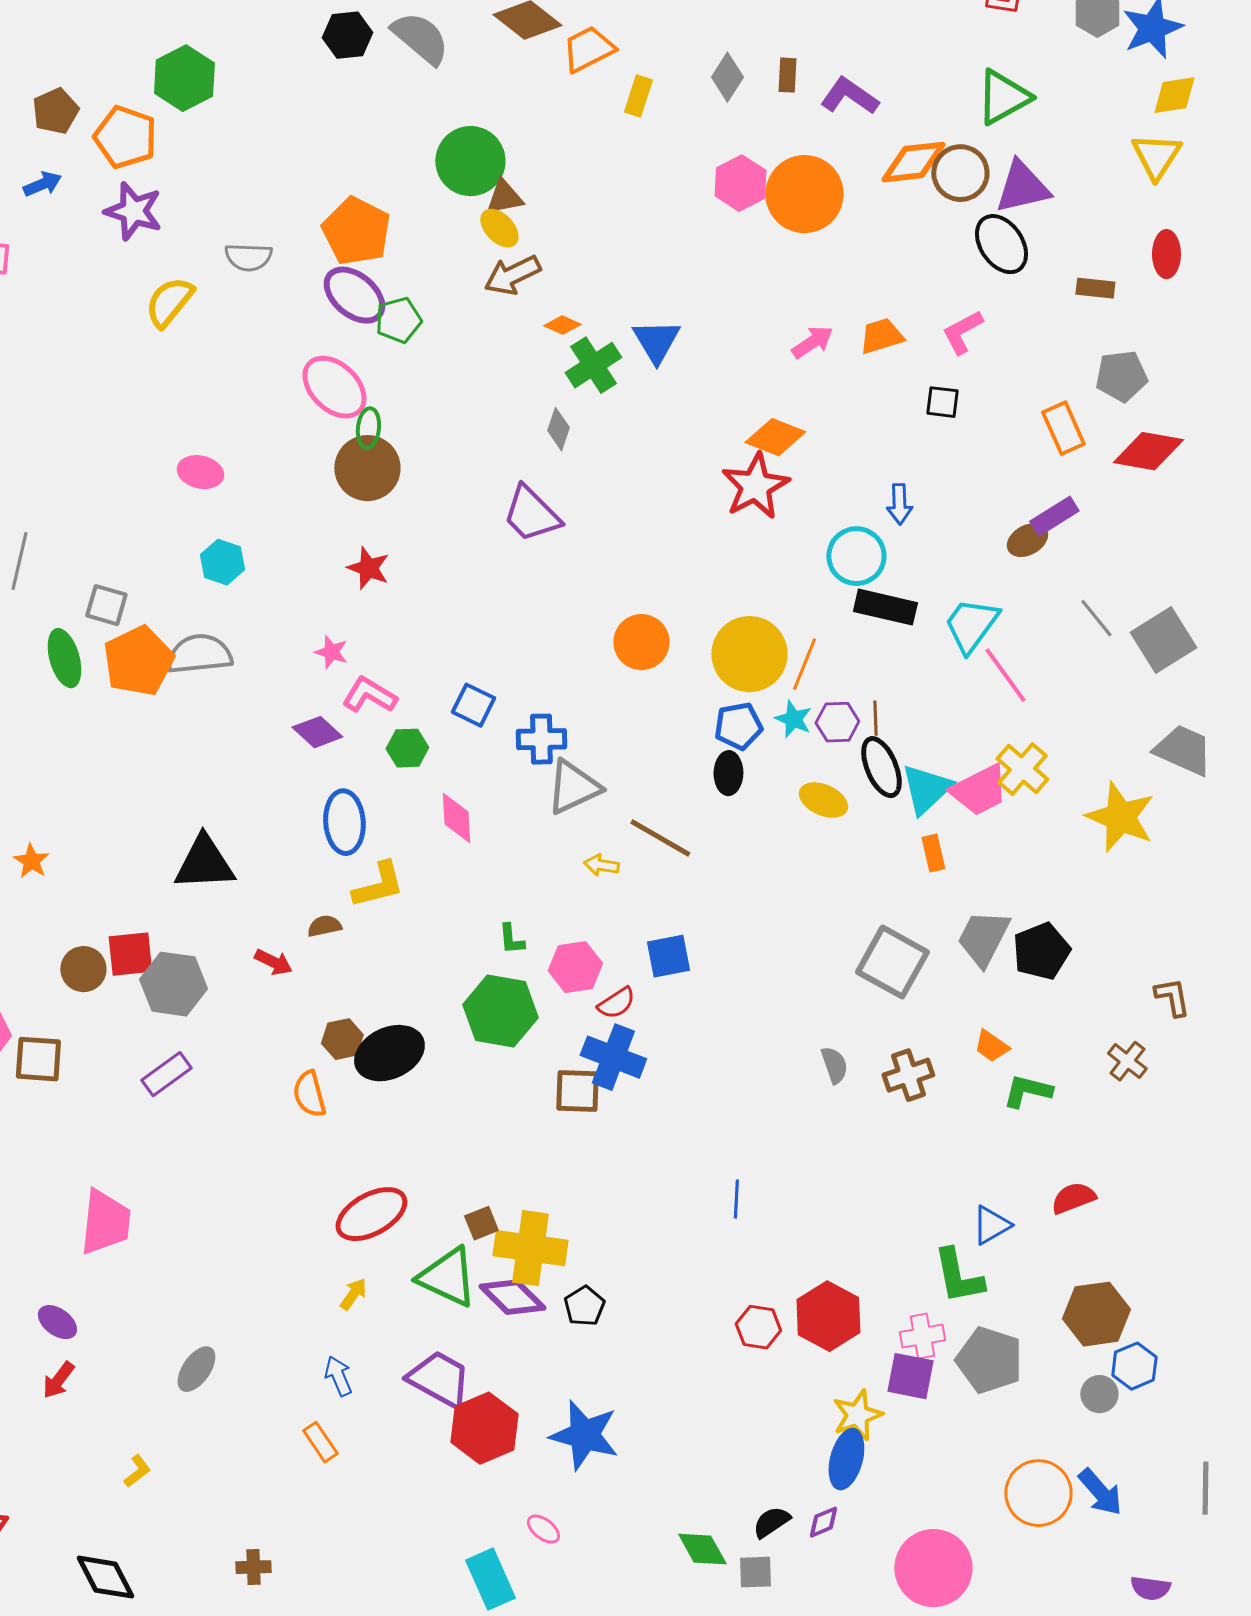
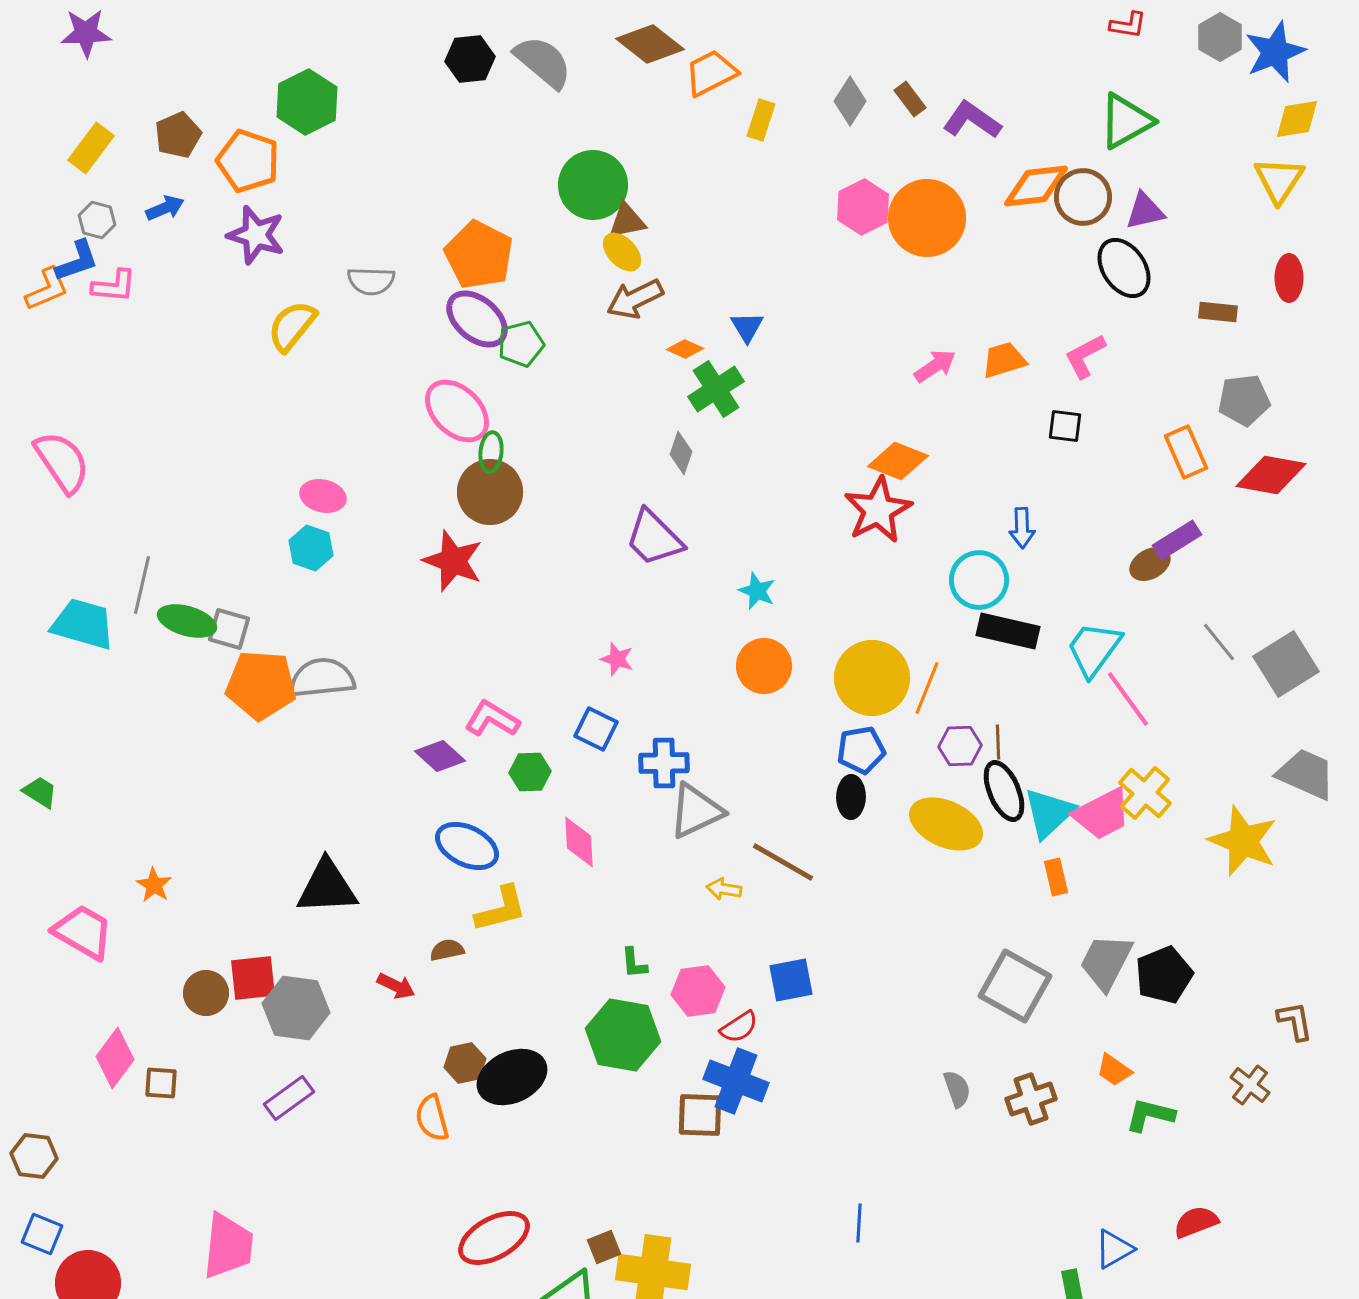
brown rectangle: (787, 75) -> (910, 99), turned -40
purple triangle: (1022, 187) -> (1145, 211), size x0.7
blue triangle: (656, 341) -> (747, 327), moved, size x0.7
cyan hexagon: (222, 562) -> (311, 548), moved
red star: (368, 568) -> (453, 561), moved, size x1.4
pink star: (331, 652) -> (617, 659), moved
green ellipse: (64, 658) -> (187, 621), moved, turned -58
orange pentagon: (138, 661) -> (261, 685), turned 30
cyan star: (793, 719) -> (757, 591), moved
yellow ellipse: (823, 800) -> (946, 824), size x1.5
blue ellipse: (344, 822) -> (467, 846), turned -60
brown square: (38, 1059) -> (161, 1083), size x0.7

